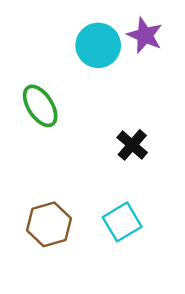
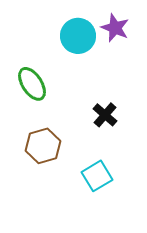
brown hexagon: (49, 224) -> (43, 146), moved

